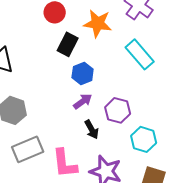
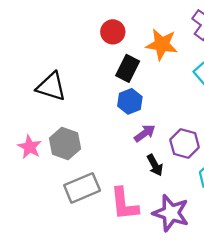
blue hexagon: (83, 73) -> (130, 101), moved

